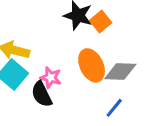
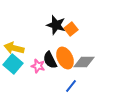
black semicircle: (42, 94) -> (50, 60), moved
blue line: (114, 108) -> (71, 86), moved

